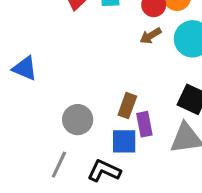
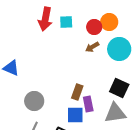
gray circle: (78, 120) -> (34, 101), moved

